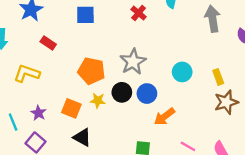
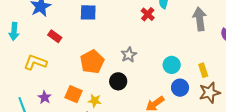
red cross: (139, 13) -> (148, 14), moved
gray star: (133, 62) -> (129, 55), size x0.7
orange pentagon: (91, 71) -> (92, 62), turned 30
blue circle: (147, 94) -> (180, 88), moved
yellow star: (98, 100) -> (95, 101), moved

